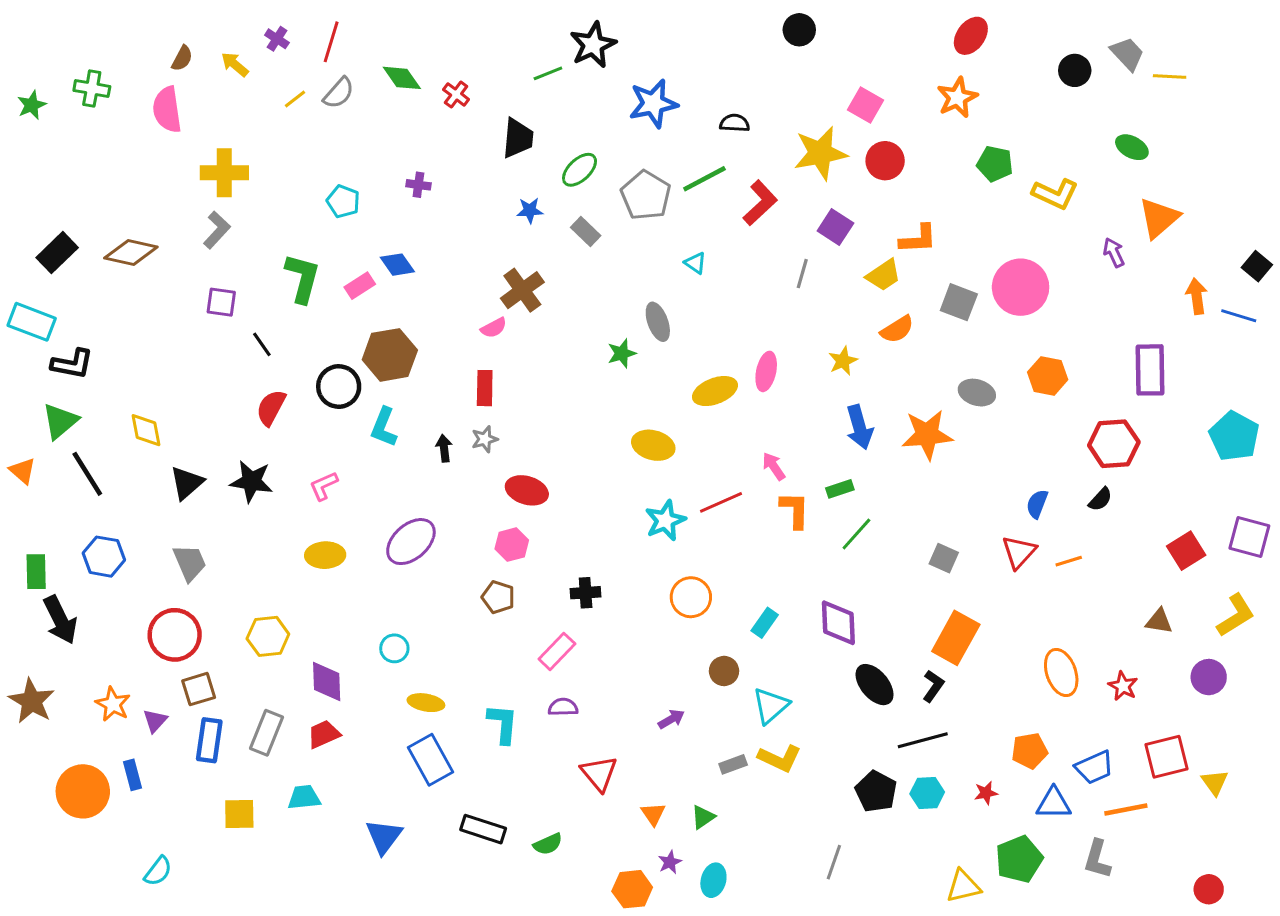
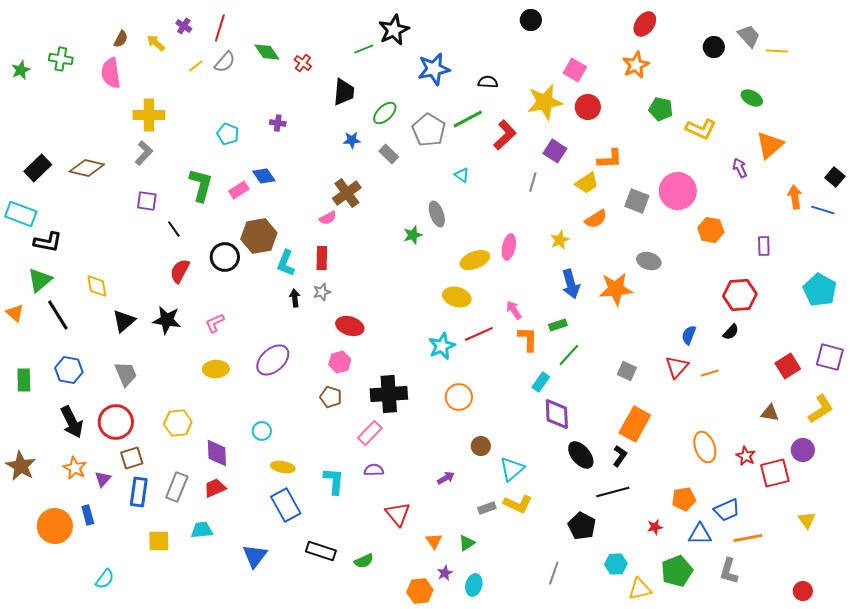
purple rectangle: (1150, 370) -> (764, 246), size x0.6
orange hexagon: (1048, 376) -> (711, 230), moved
cyan L-shape: (384, 427) -> (286, 263), moved
yellow ellipse: (653, 445) -> (457, 297), moved
black cross: (586, 593) -> (389, 394), size x1.8
black arrow: (60, 620) -> (72, 422), moved
cyan rectangle: (765, 623) -> (541, 382), moved
red square: (1167, 757) -> (775, 473), moved
cyan hexagon: (927, 793) -> (616, 564), moved

